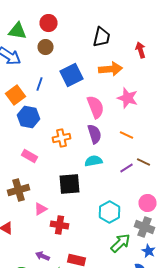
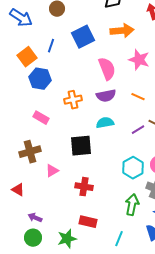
purple semicircle: (94, 134) -> (106, 96), turned 96
cyan hexagon: (110, 212) -> (133, 168), moved
red cross: (60, 225) -> (84, 187), moved
green arrow: (120, 243) -> (132, 205), turned -35
purple arrow: (42, 256) -> (35, 218), moved

